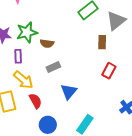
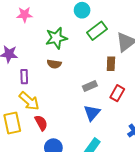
green star: (27, 32) -> (56, 38), moved
gray rectangle: (53, 67) -> (90, 86), moved
blue triangle: (69, 92) -> (92, 113), moved

